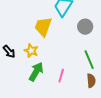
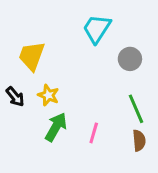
yellow trapezoid: (43, 27) -> (32, 56), moved

